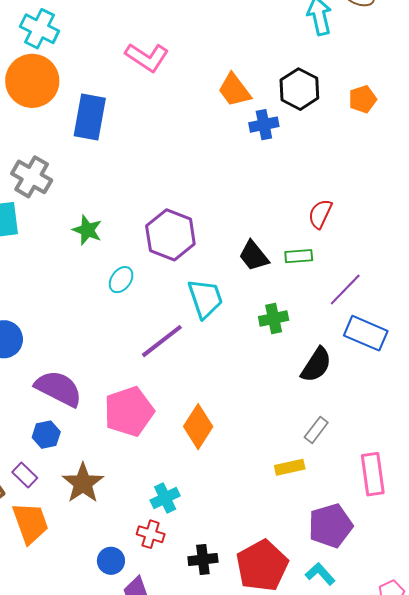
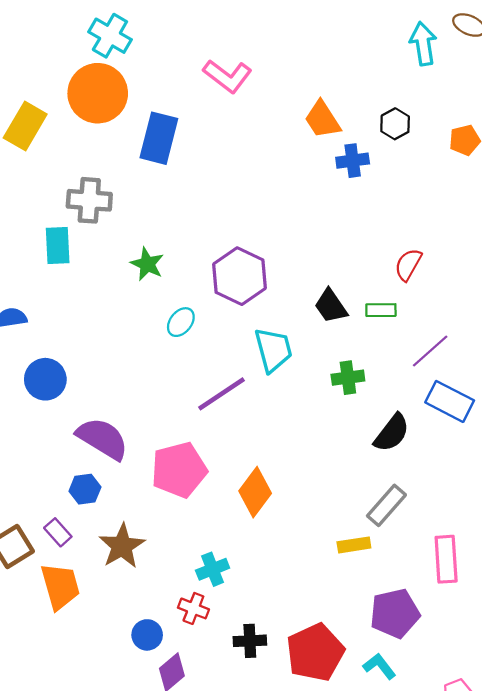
black hexagon: (299, 89) -> (395, 124), size x0.7
gray cross: (32, 177) -> (89, 200), turned -30
gray rectangle: (316, 430) -> (386, 505), size x1.4

